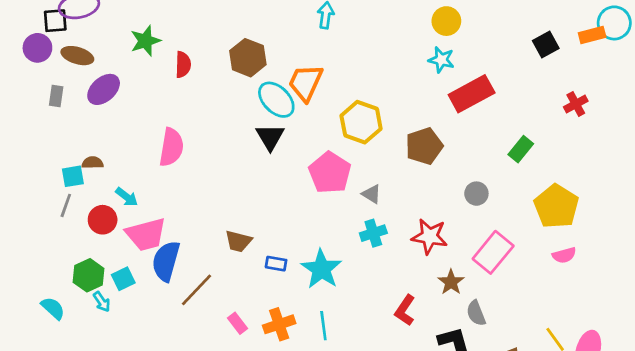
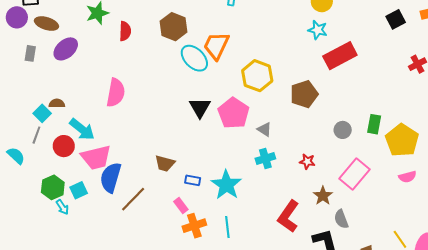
black triangle: (270, 137) -> (200, 108), moved
green rectangle: (521, 149) -> (374, 124), moved, turned -30
cyan square: (73, 176) -> (42, 113), turned -36
cyan arrow: (127, 197) -> (82, 129), size x1.5
red star: (430, 236) -> (307, 162), size x0.6
cyan semicircle: (53, 308) -> (16, 156), moved
red L-shape: (405, 310) -> (288, 216), size x1.4
pink rectangle: (238, 323) -> (181, 206), moved

